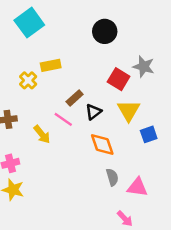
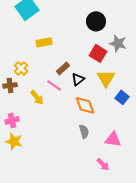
black circle: (105, 31) -> (96, 21), moved
yellow cross: (28, 80) -> (21, 68), moved
blue square: (149, 134) -> (122, 97), turned -32
gray semicircle: (112, 177) -> (84, 131), moved

